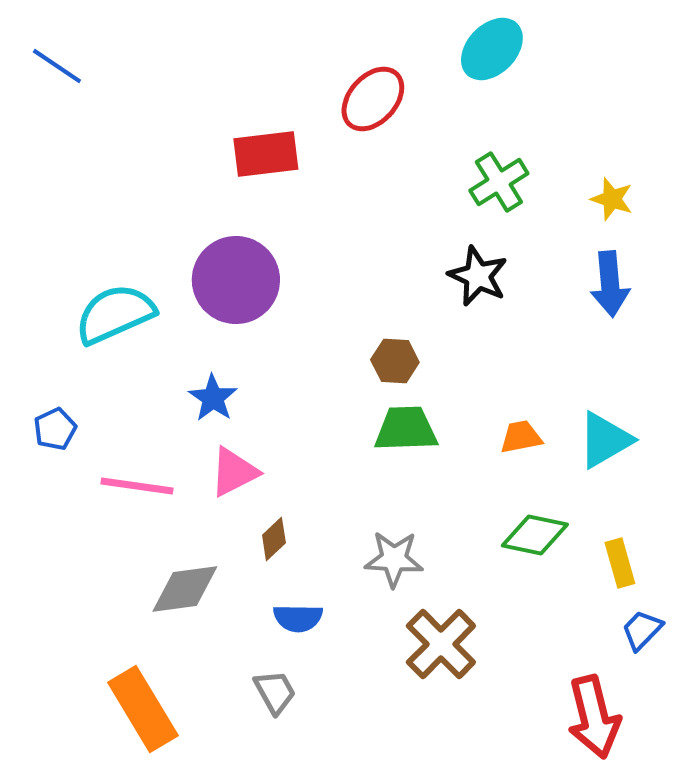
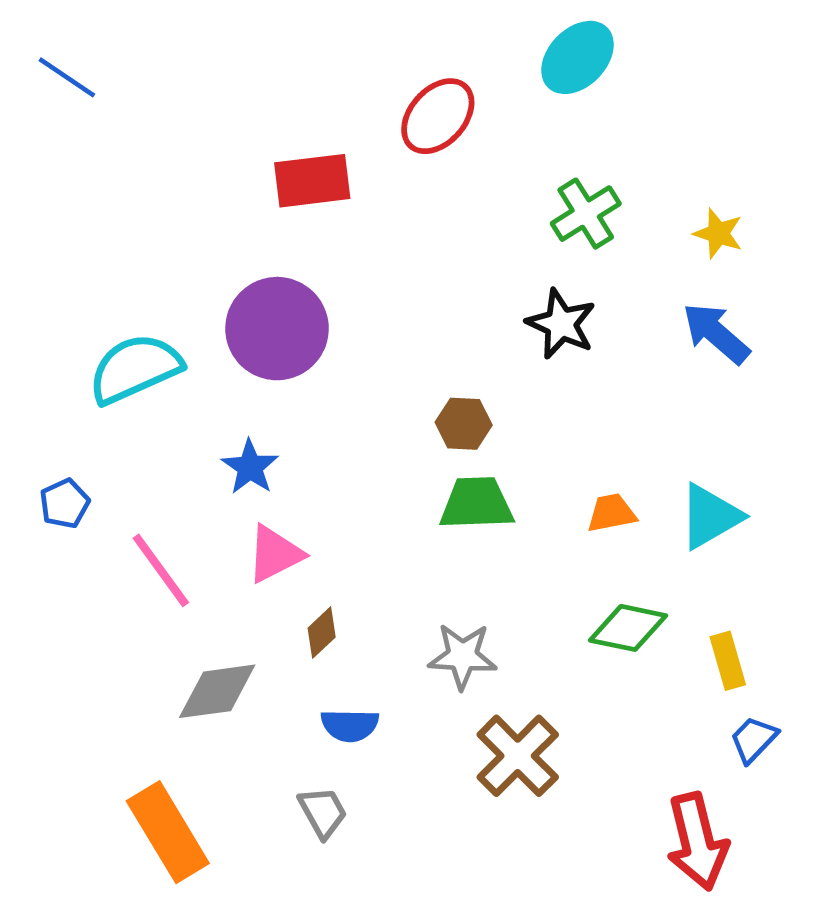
blue arrow: (610, 284) -> (716, 333), turned 136
pink line: (137, 486) -> (161, 570), turned 46

